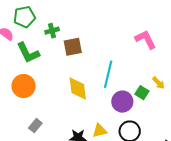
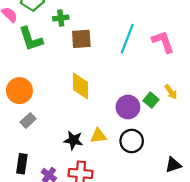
cyan line: (108, 74) -> (127, 39), moved
orange circle: (24, 86) -> (19, 91), moved

